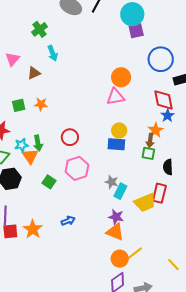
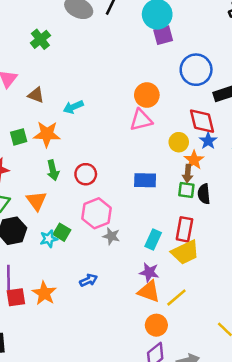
cyan arrow: (53, 53) -> (73, 107), moved, turned 91
brown triangle: (34, 73) -> (36, 95), turned 48
orange star: (41, 104) -> (47, 134), size x1.5
yellow circle: (119, 130) -> (179, 142), moved
green arrow: (38, 143) -> (53, 170), moved
cyan star: (22, 145) -> (49, 239), moved
black semicircle: (168, 167) -> (204, 194), moved
gray star: (111, 182) -> (111, 236), moved
red rectangle: (159, 193) -> (184, 229), moved
yellow line: (134, 253) -> (176, 297), moved

